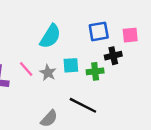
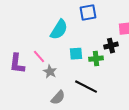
blue square: (99, 31) -> (88, 13), moved
gray star: (48, 73) -> (50, 72), moved

